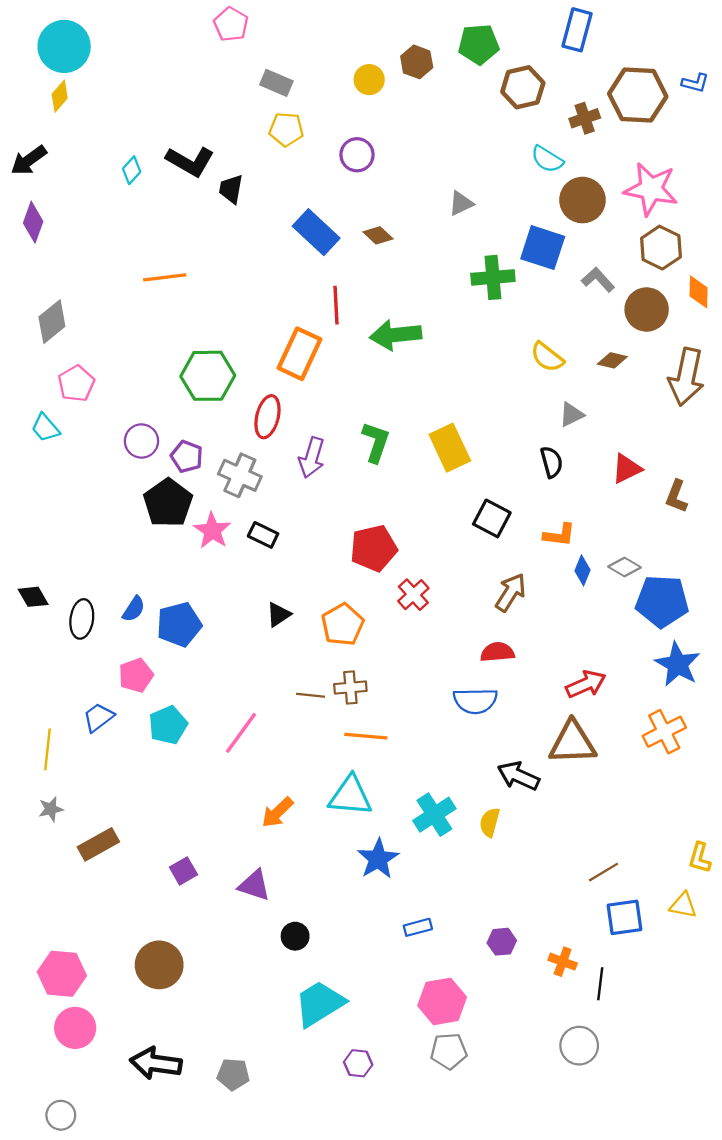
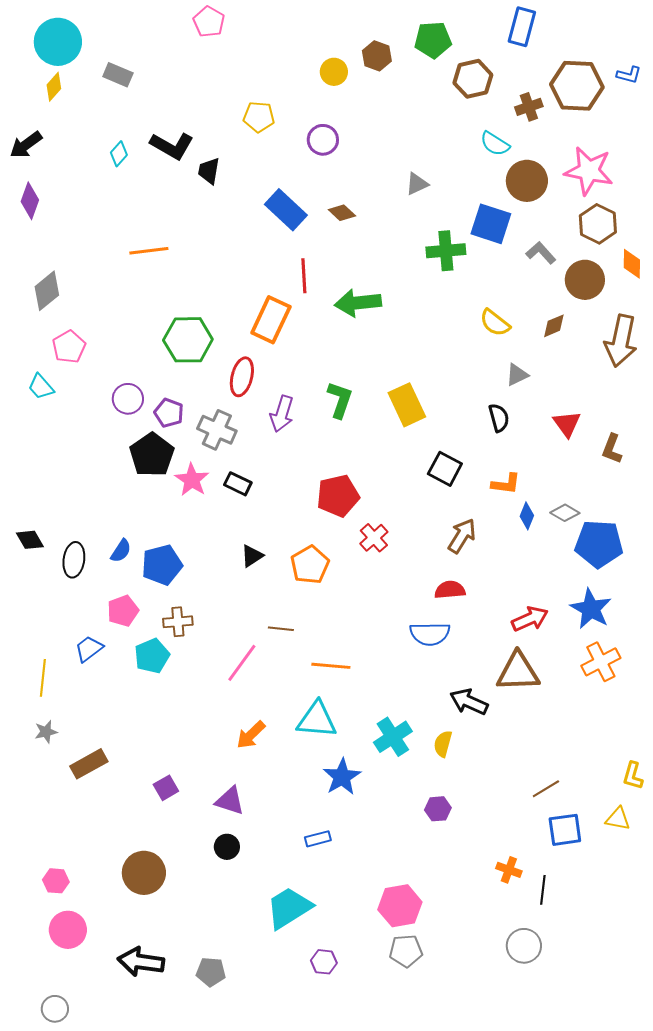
gray rectangle: (276, 83) -> (118, 75), moved
brown diamond: (612, 360) -> (554, 326), turned -36
red triangle: (627, 469) -> (567, 424), turned -40
blue star: (678, 664) -> (591, 609), moved
brown cross: (350, 687) -> (178, 622), moved
pink line: (241, 733) -> (242, 663), moved
blue rectangle: (418, 927) -> (318, 839), moved
black circle: (295, 936) -> (227, 847), moved
purple hexagon: (502, 942) -> (438, 809), moved
pink hexagon: (62, 974) -> (56, 881), size x0.6

